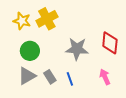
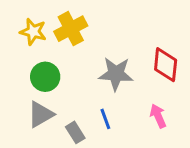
gray rectangle: (50, 77) -> (75, 132), moved

